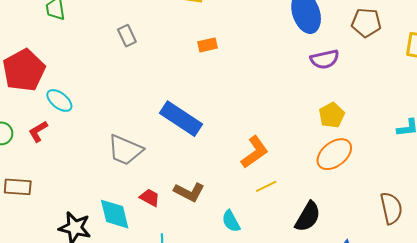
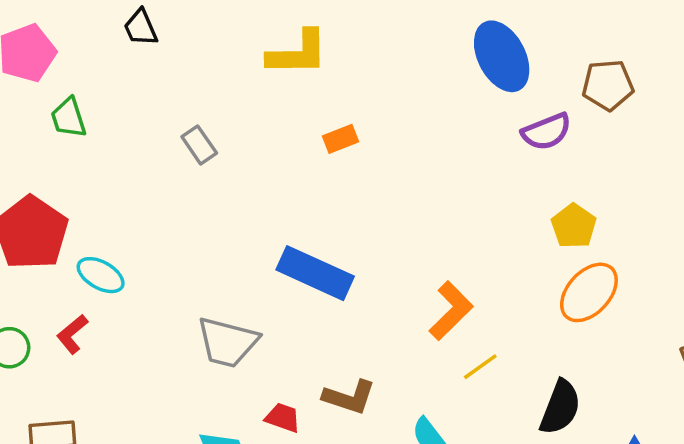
brown pentagon: (366, 23) -> (608, 85), moved

